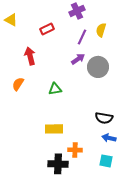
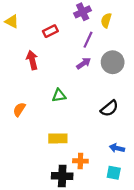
yellow semicircle: (101, 30) -> (106, 20), moved
gray circle: (98, 67) -> (113, 62), moved
orange semicircle: (18, 84) -> (19, 109), moved
black semicircle: (104, 118) -> (109, 108), moved, turned -48

